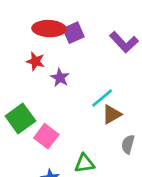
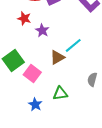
brown triangle: (112, 114) -> (57, 57), moved

